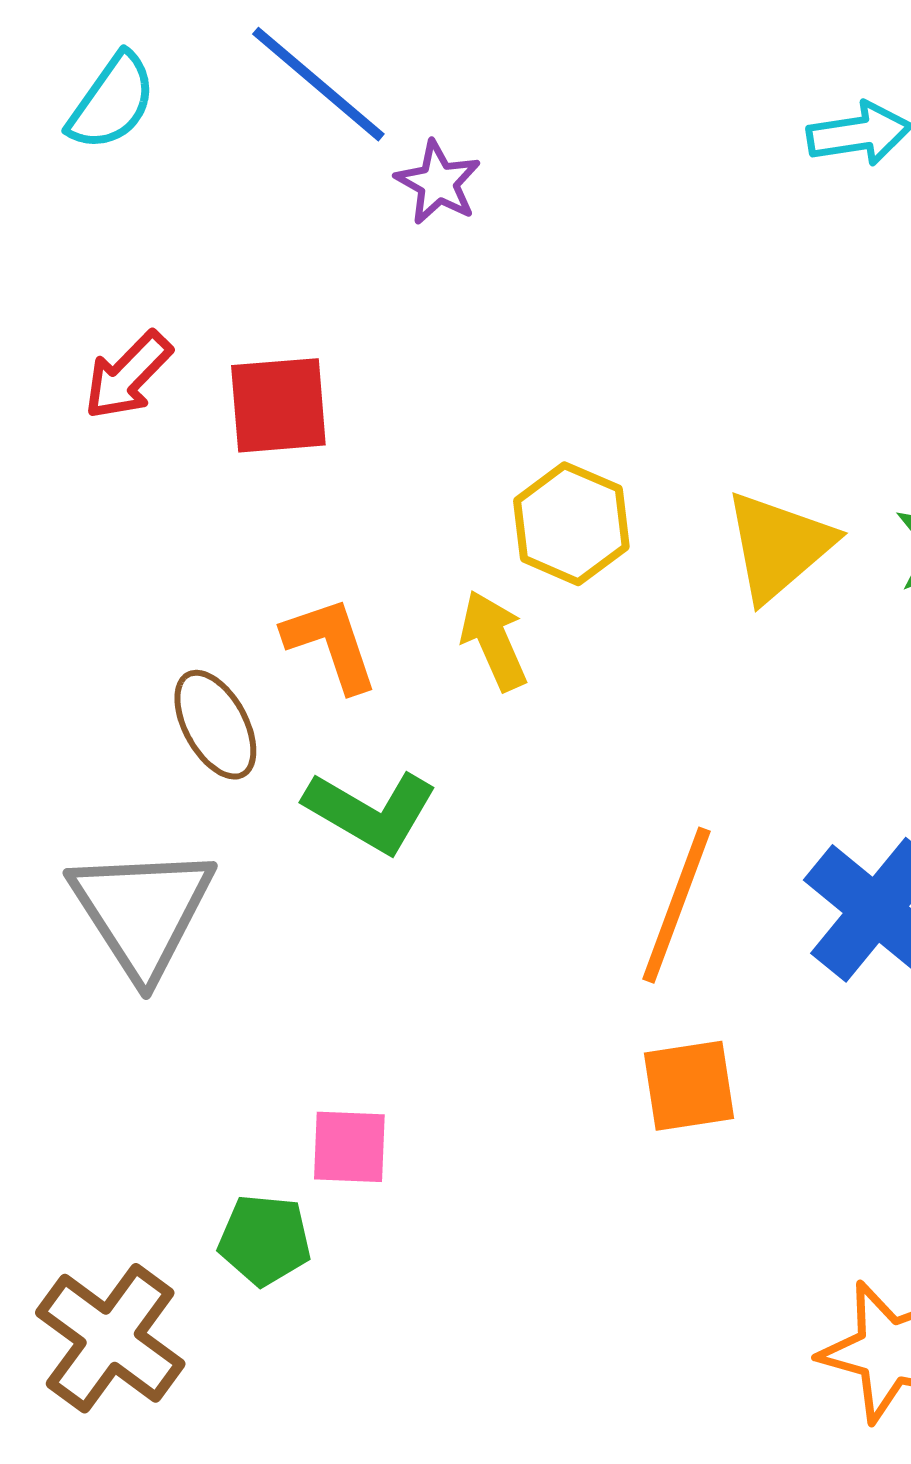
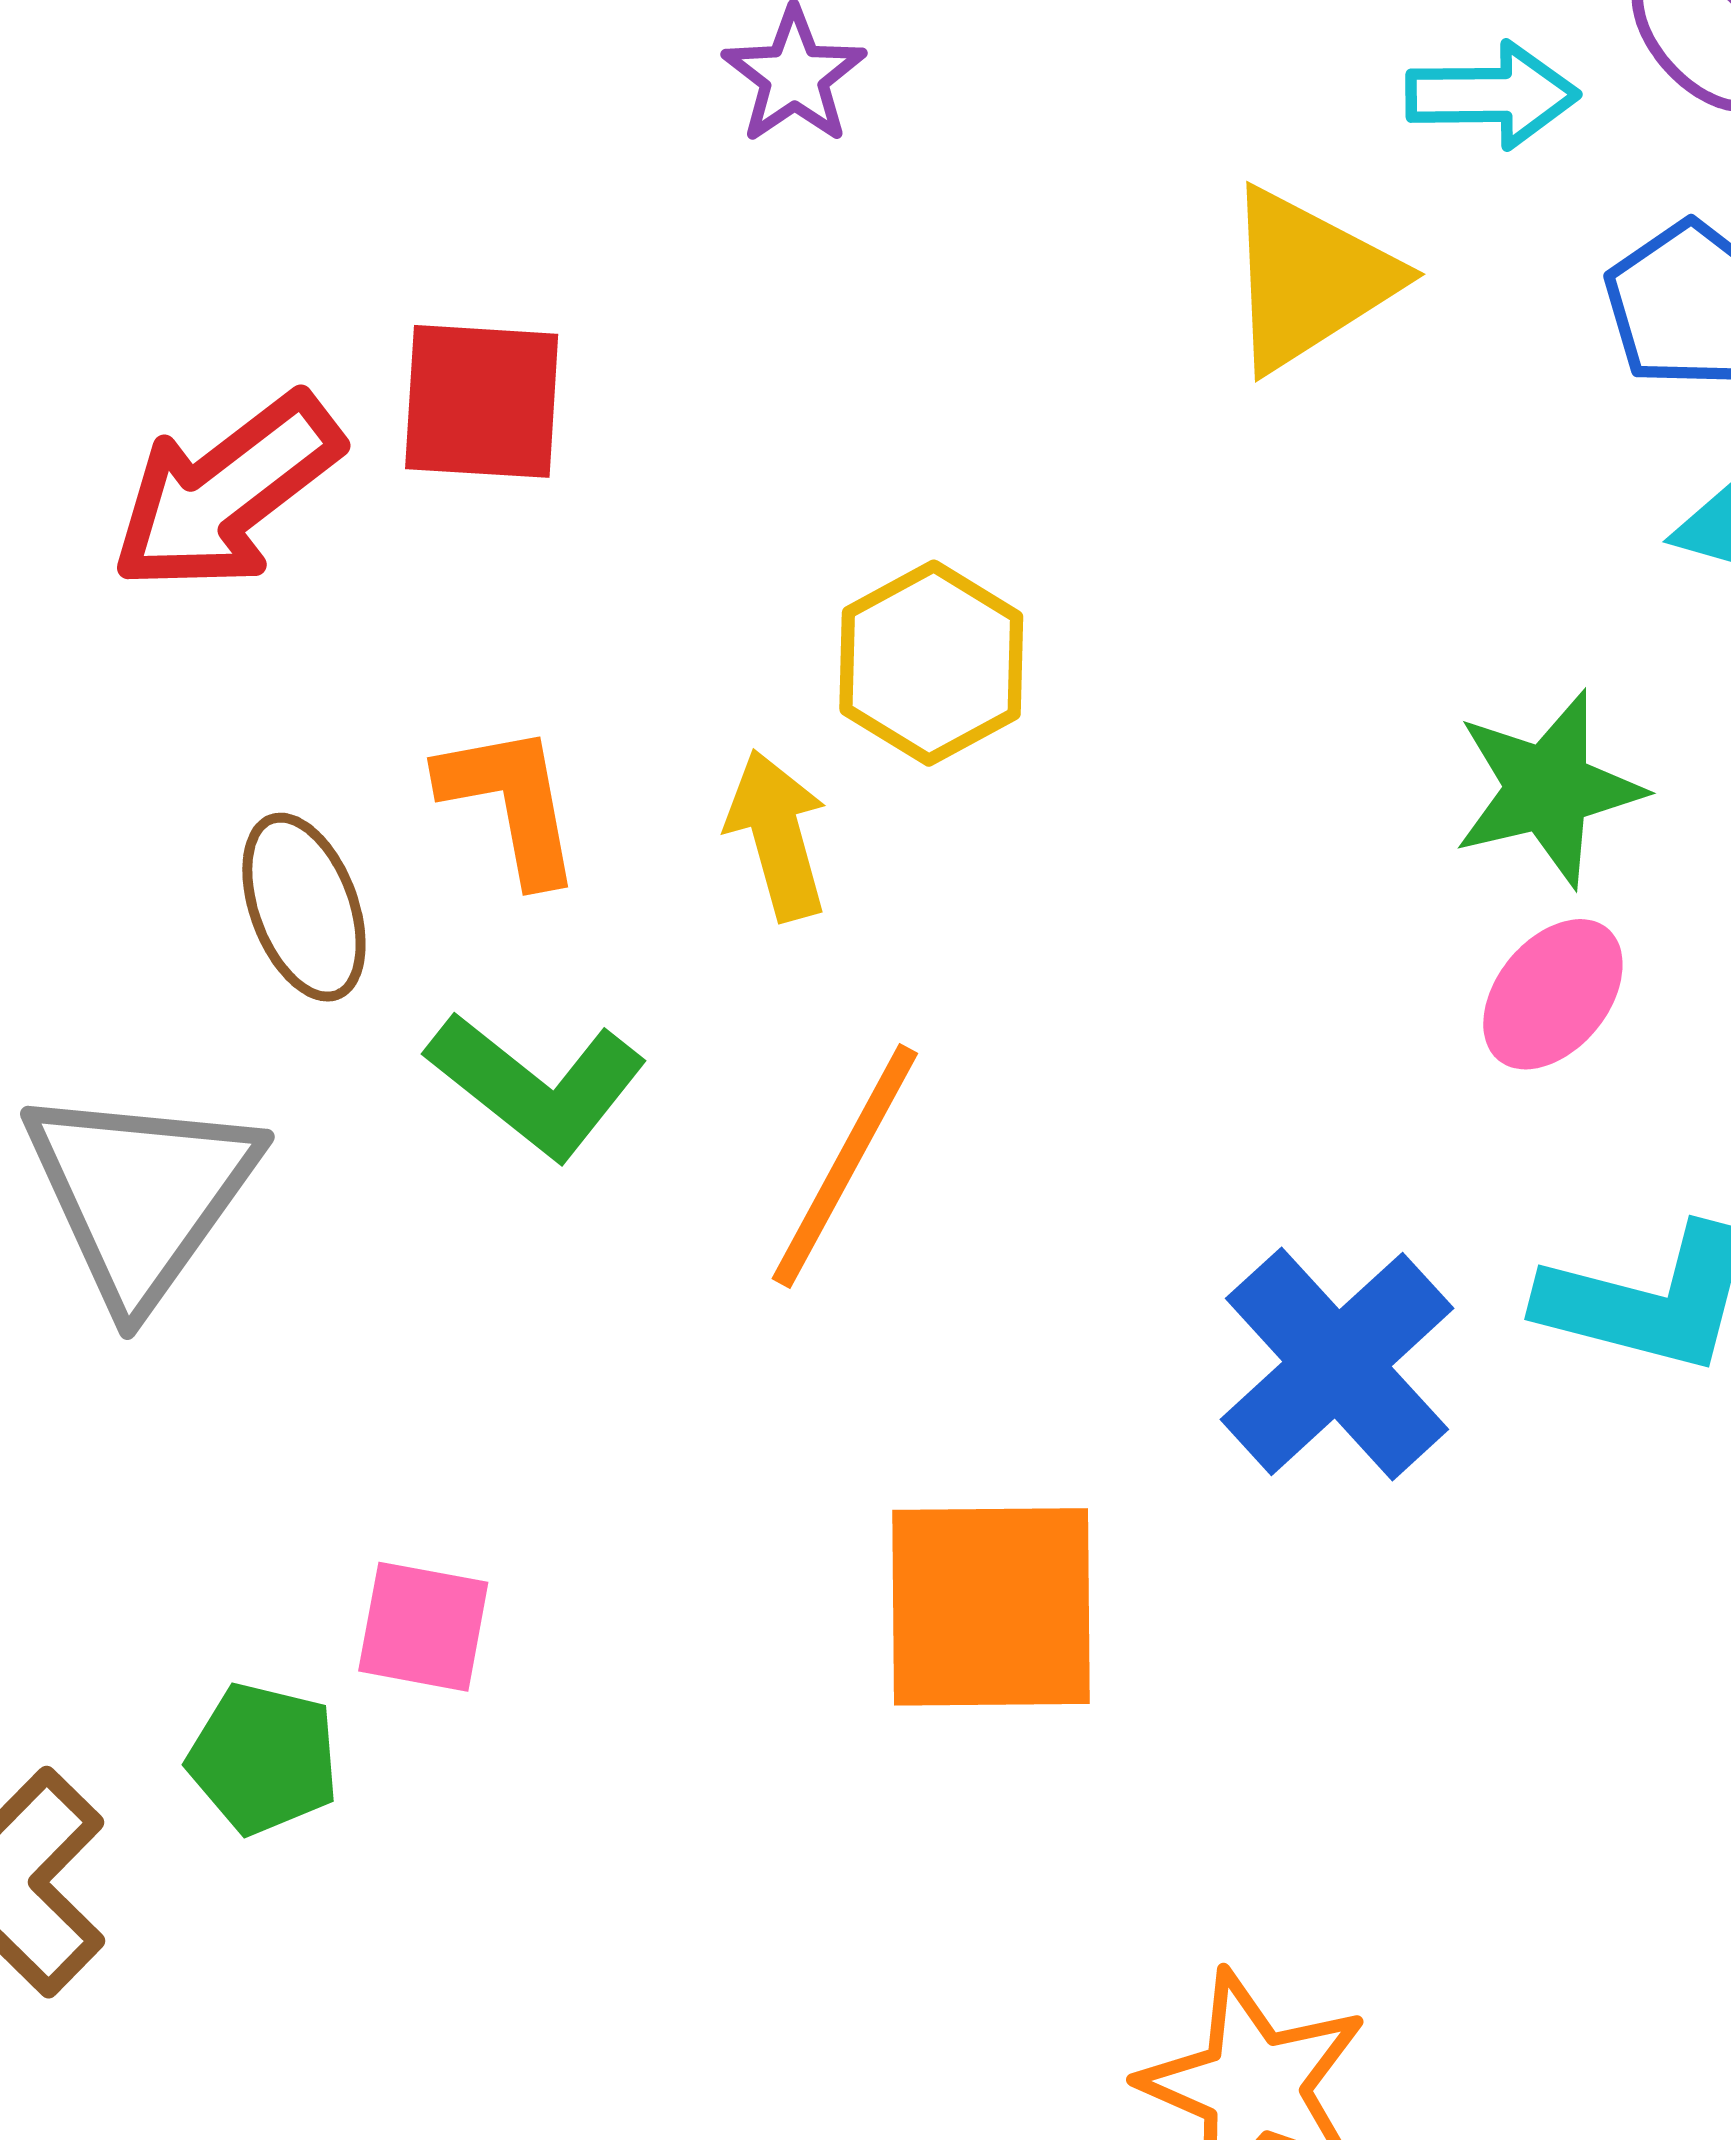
red arrow: (128, 375) -> (226, 493), moved, size x1.5
yellow triangle: (779, 546) -> (1309, 279), moved
orange line: (676, 905) -> (845, 1166), moved
orange square: (689, 1086) -> (991, 1607), size x1.5

